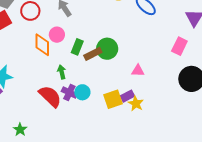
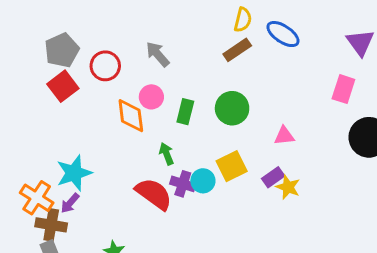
brown rectangle: (93, 54) -> (237, 50), moved
yellow square: (113, 99) -> (232, 166), moved

